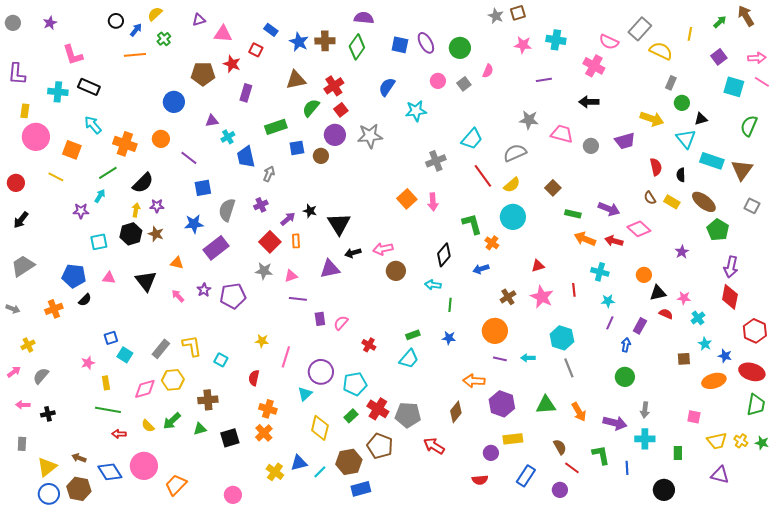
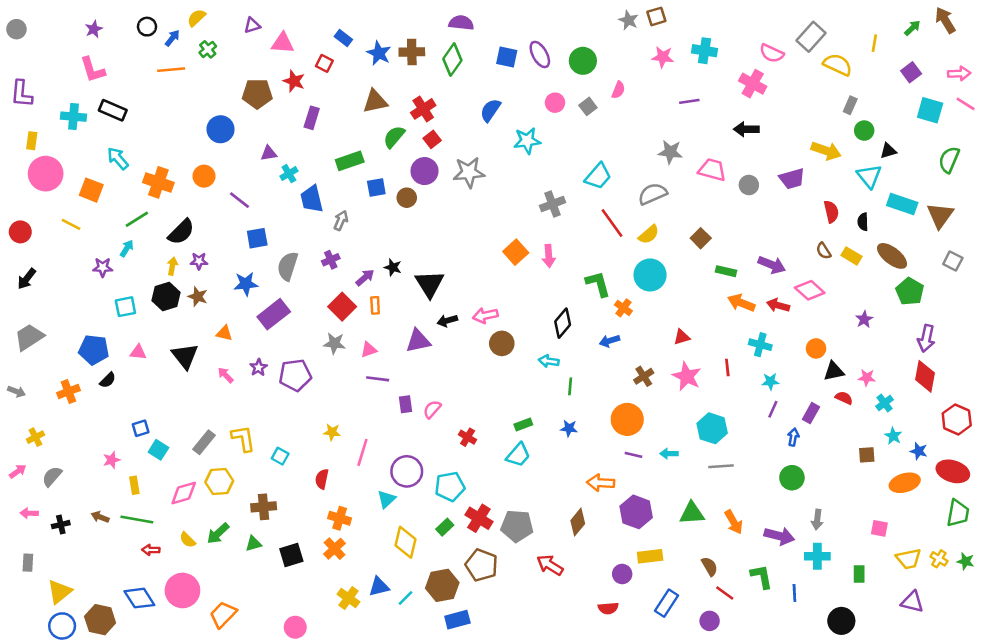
purple star: (50, 23) -> (94, 29), moved
gray line: (569, 368) -> (721, 466), turned -72
brown arrow: (79, 458) -> (100, 517), moved

